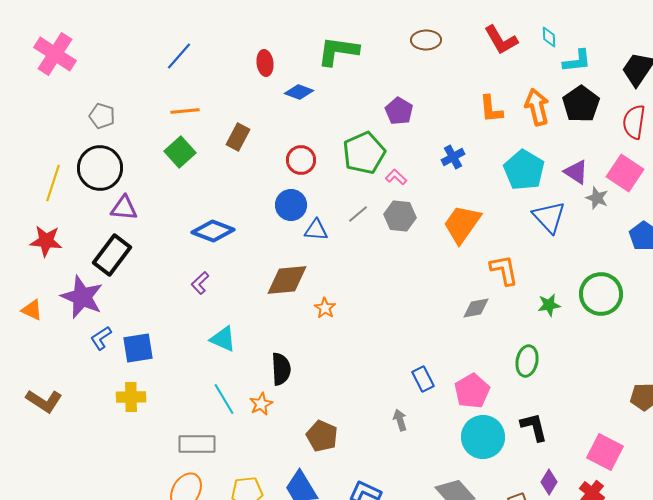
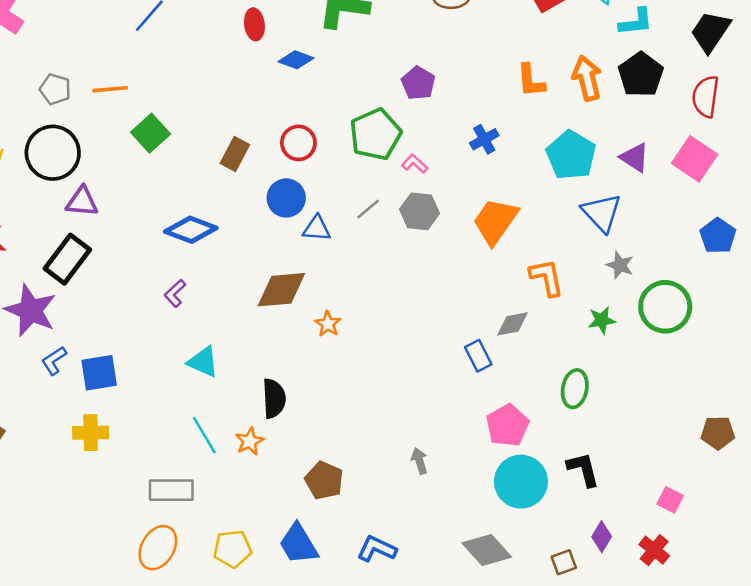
orange line: (185, 111) -> (110, 89), moved
brown rectangle: (238, 137) -> (235, 154), moved
gray star: (597, 198) -> (620, 265), moved
blue rectangle: (423, 379) -> (478, 356), moved
pink square: (605, 452) -> (670, 500), size x0.6

